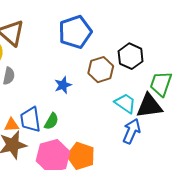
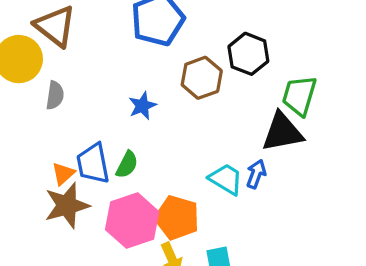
cyan trapezoid: (125, 103) -> (226, 179), moved
orange triangle: (11, 125) -> (63, 174), turned -35
blue arrow: (132, 131) -> (256, 174), size x0.7

